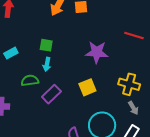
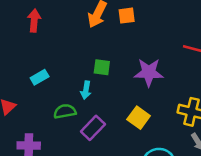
green square: (46, 45) -> (102, 67), moved
yellow square: (87, 87) -> (139, 118), turned -30

